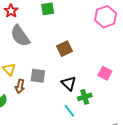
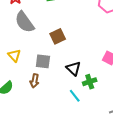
brown square: (65, 49) -> (58, 36), moved
brown arrow: (20, 86) -> (35, 81), moved

